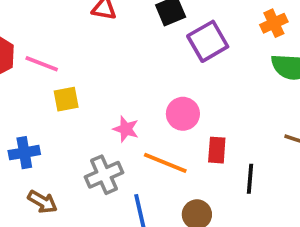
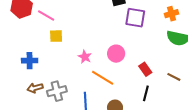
purple square: (208, 41) -> (135, 18), turned 30
red rectangle: (217, 150) -> (145, 69), moved, turned -48
gray cross: (104, 175) -> (57, 91), moved
brown arrow: (42, 202) -> (35, 88), turned 126

